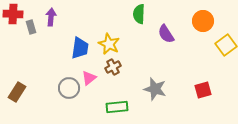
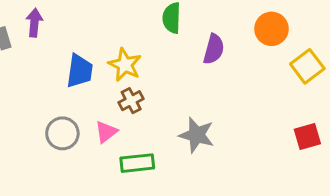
purple semicircle: (166, 34) -> (214, 49), turned -132
pink triangle: (89, 78) -> (106, 132), moved
red square: (203, 90) -> (307, 137), moved

